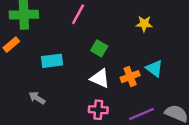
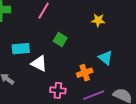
orange cross: (130, 77) -> (85, 73), moved
white triangle: (100, 78) -> (39, 63), moved

